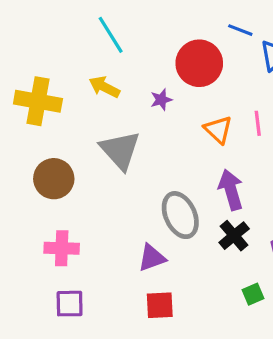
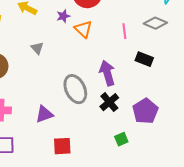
orange triangle: (218, 130) -> (83, 29), moved
gray triangle: (120, 150) -> (37, 48), size x0.5
purple triangle: (152, 258) -> (44, 114), moved

